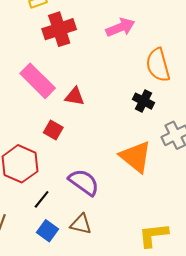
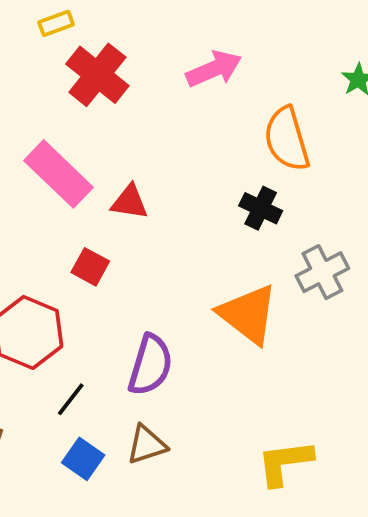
red cross: (59, 29) -> (97, 75), turned -32
purple semicircle: (84, 182) -> (150, 365), turned 72
brown triangle: (81, 224) -> (147, 445), turned -30

